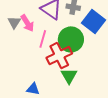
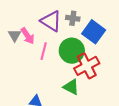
red cross: (59, 56) -> (87, 66), moved
green triangle: (69, 76) -> (71, 87), turned -30

